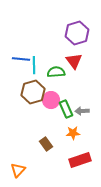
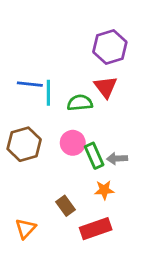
brown hexagon: (33, 92) -> (24, 144), moved
red rectangle: (80, 160) -> (96, 229), moved
orange triangle: (18, 170) -> (26, 229), moved

